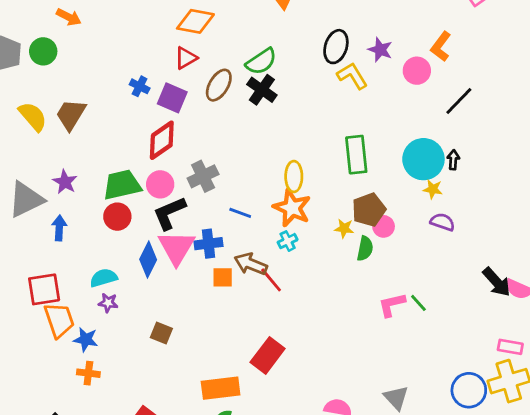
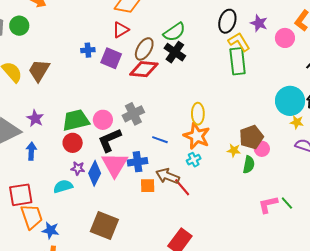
blue cross: (140, 86) -> (88, 50), turned -32
red diamond: (162, 140) -> (144, 69), moved, turned 40
green rectangle: (356, 155) -> (238, 61), moved
purple star: (108, 303) -> (78, 168), moved
brown square: (161, 333) -> (104, 225), size x1.8

